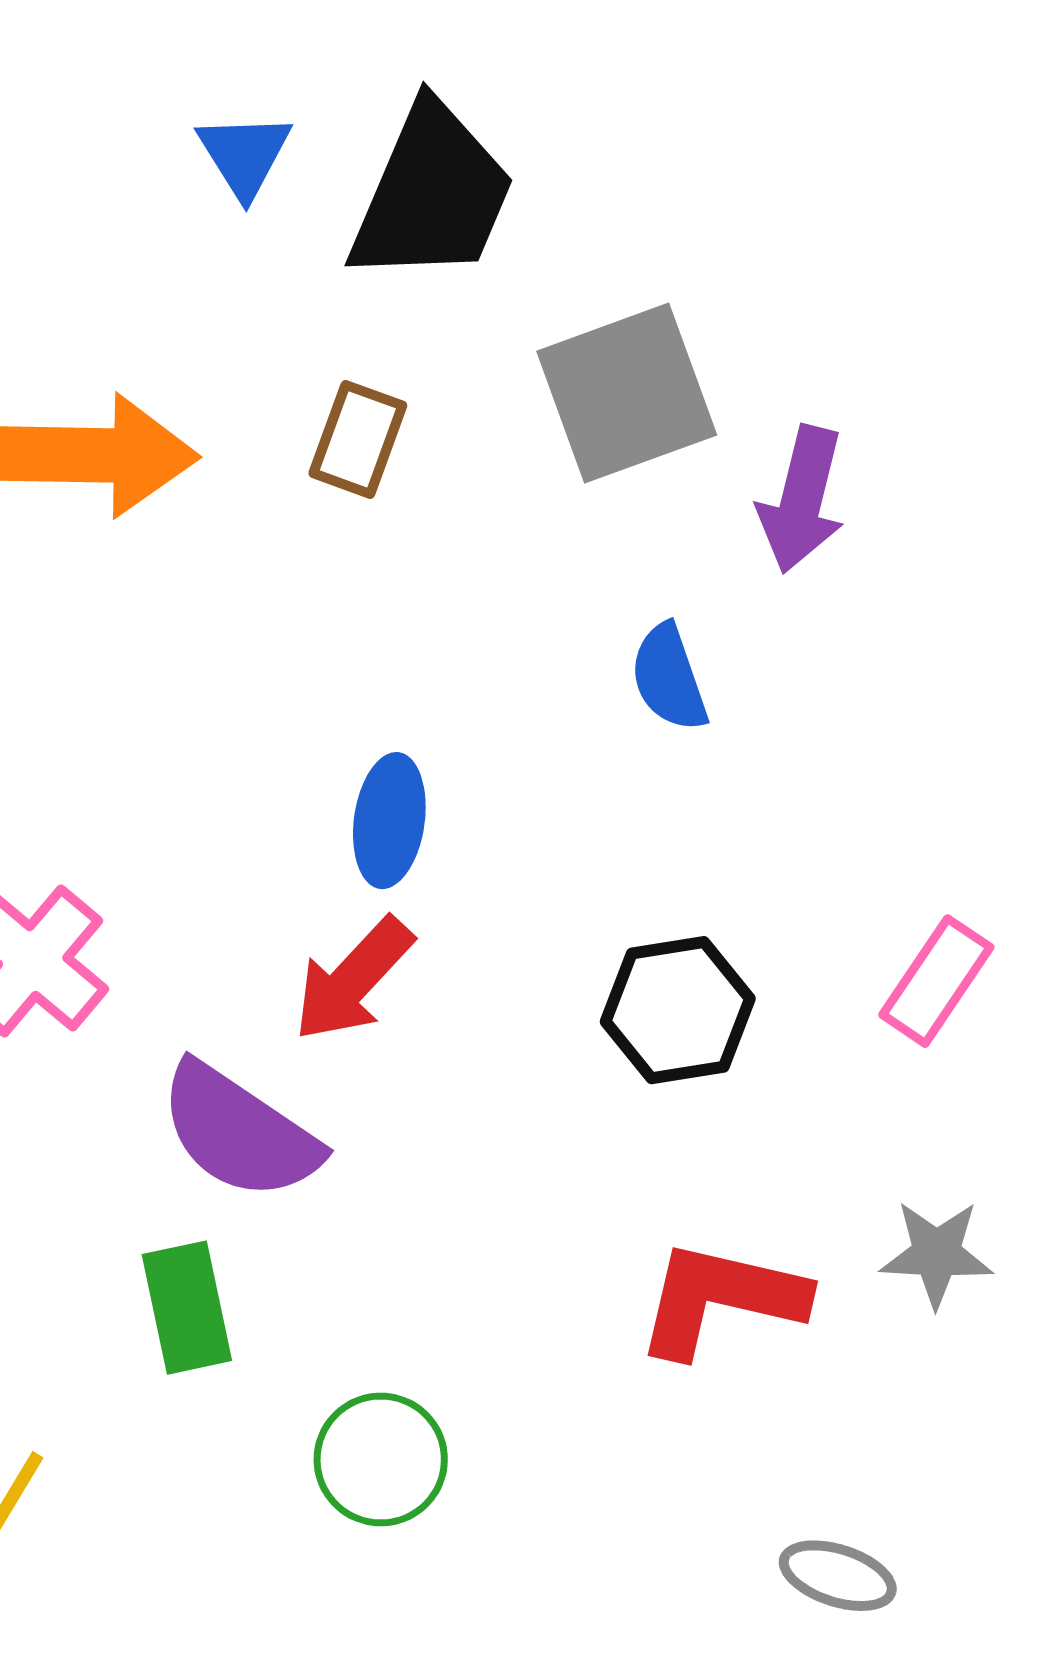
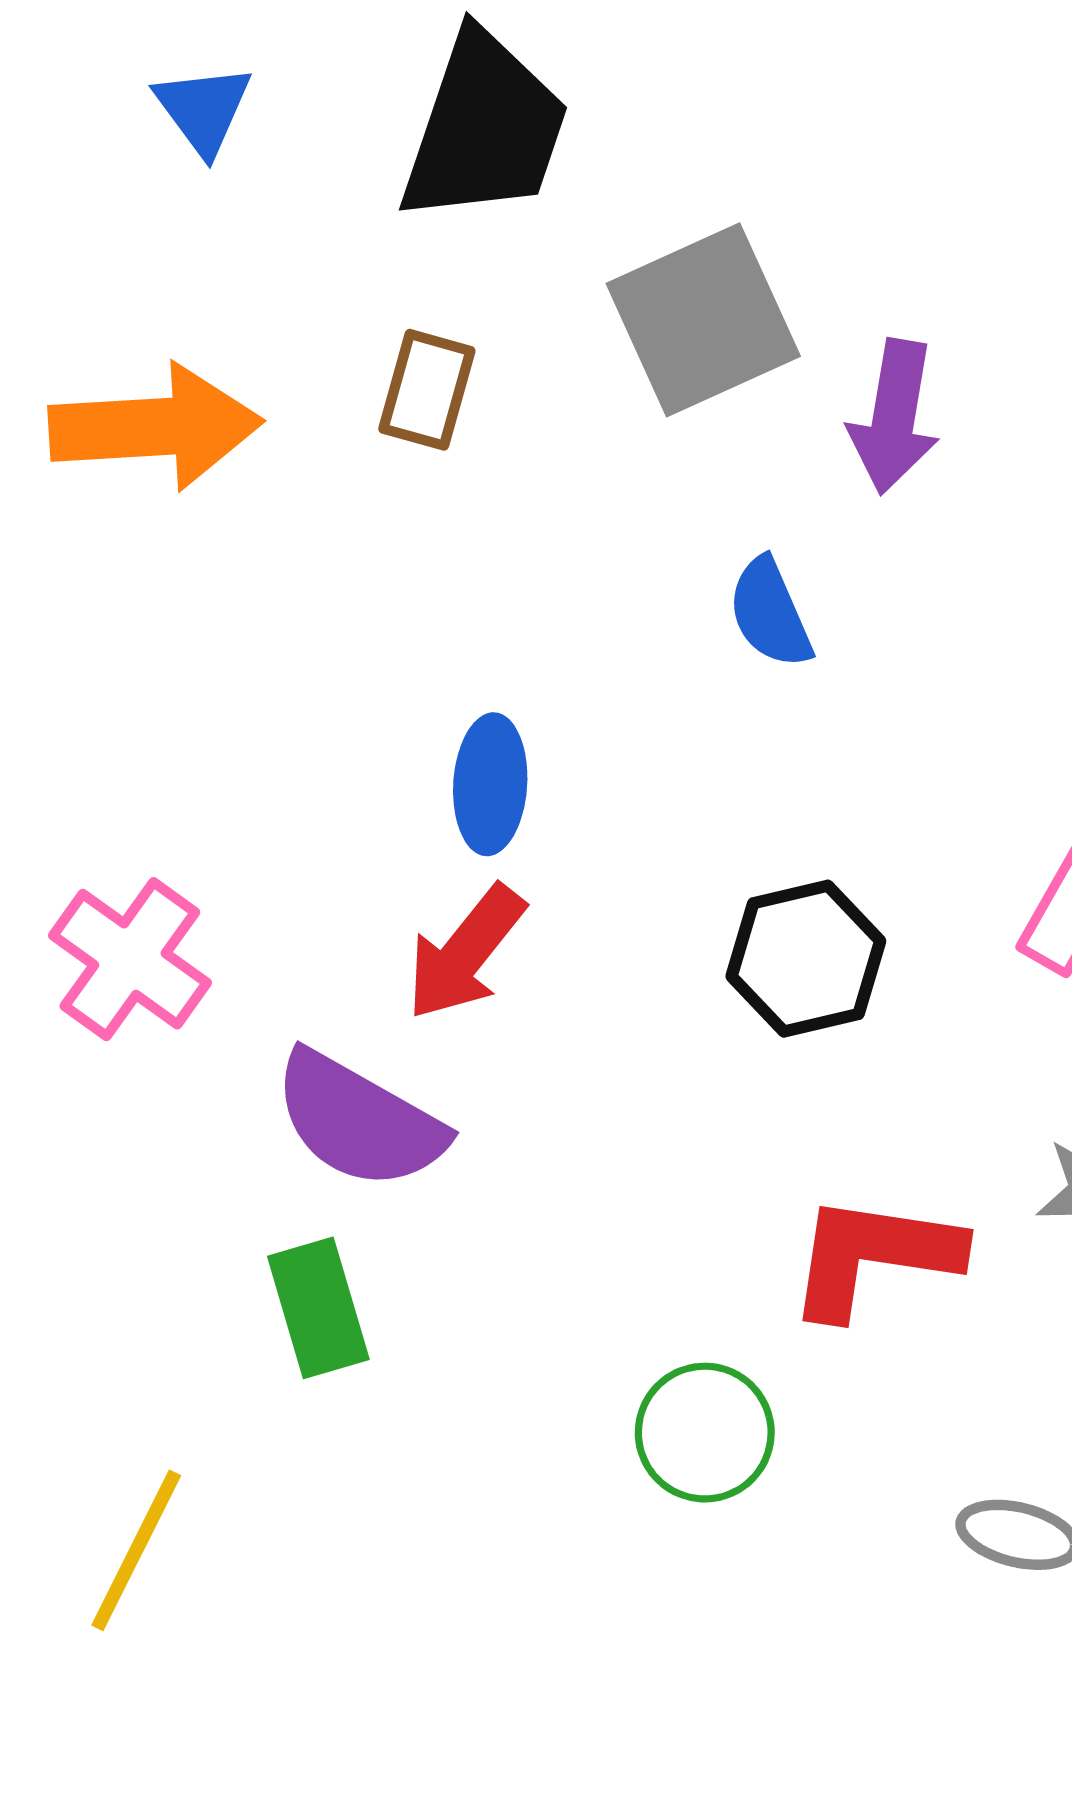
blue triangle: (244, 155) -> (203, 109), moved
green circle: (381, 1459) -> (705, 1433), moved

